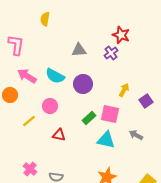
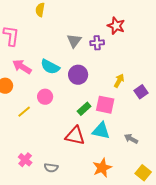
gray triangle: (79, 50) -> (74, 41), turned -49
purple cross: (111, 53) -> (97, 43), moved, turned 32
red triangle: (59, 135) -> (75, 136), moved, size x1.5
gray arrow: (136, 135) -> (131, 139), moved

